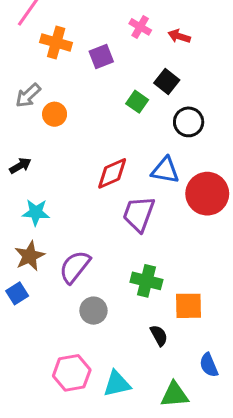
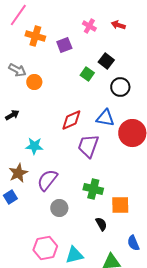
red arrow: (179, 36) -> (118, 25), moved
gray arrow: (28, 95) -> (17, 70), turned -108
cyan star: (36, 212) -> (34, 146), moved

